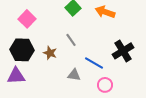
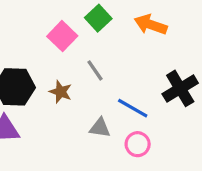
pink square: (27, 19) -> (62, 36), moved
pink circle: (105, 85) -> (138, 144), moved

